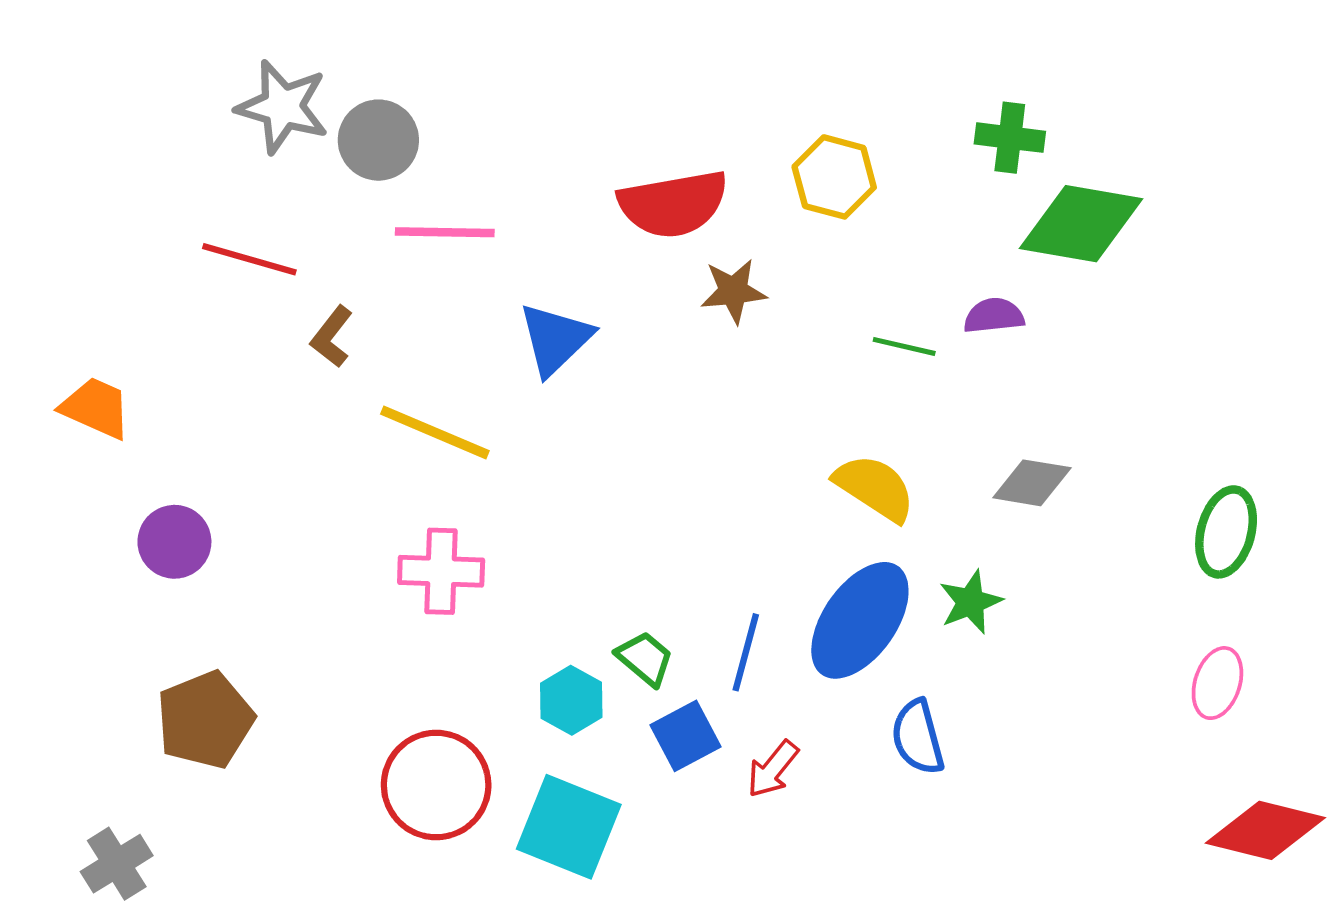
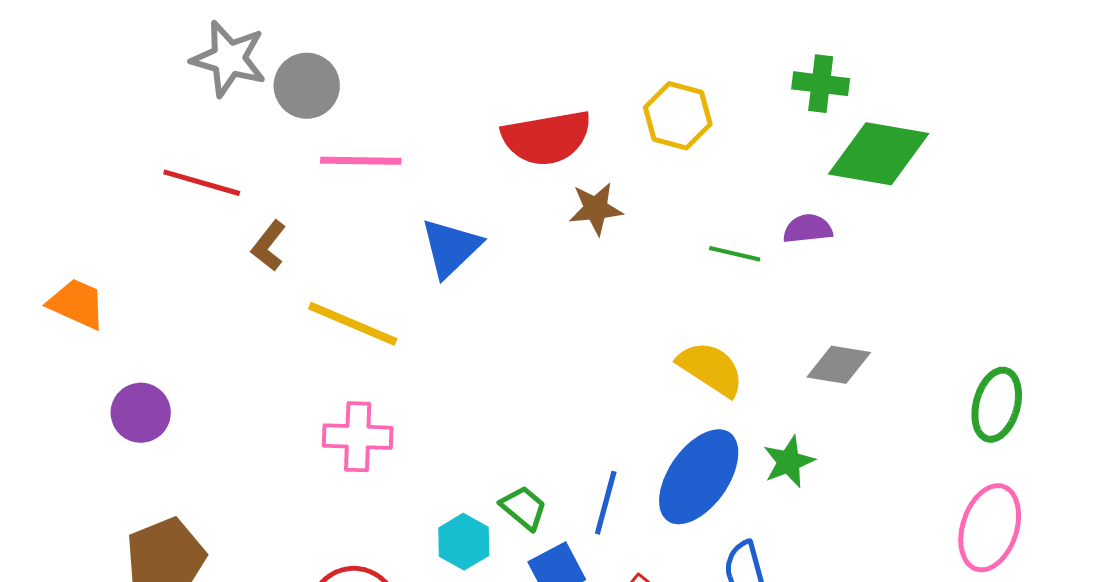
pink ellipse: (1217, 683) -> (990, 528), size x1.5

